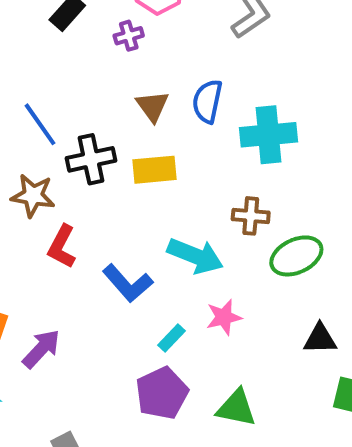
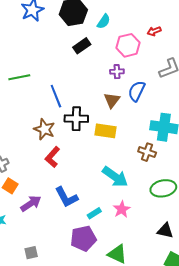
purple cross: (129, 36) -> (117, 72), moved
blue semicircle: (207, 101) -> (137, 91), moved
brown cross: (251, 216) -> (147, 152), moved
blue L-shape: (128, 283) -> (66, 197), moved
pink star: (224, 317) -> (122, 209), turned -30

